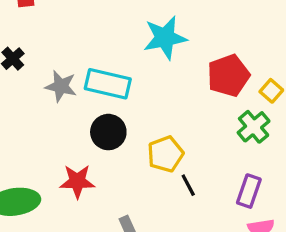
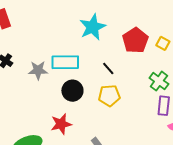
green cross: (254, 127) -> (159, 81), moved
yellow pentagon: (165, 154) -> (109, 96), turned 30
black line: (188, 185) -> (108, 69), moved

